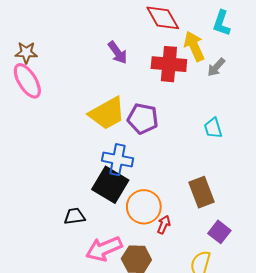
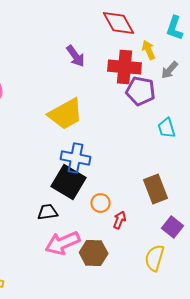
yellow arrow: (194, 46) -> (149, 50), size x0.7
purple pentagon: (143, 119) -> (141, 91), moved
orange circle: (144, 207) -> (101, 203), size x0.6
black trapezoid: (75, 216) -> (48, 212), moved

